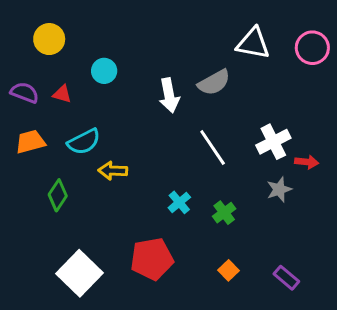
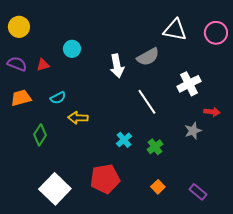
yellow circle: (49, 39) -> (19, 27), moved
red triangle: (62, 94) -> (43, 65), turned -32
cyan semicircle: (84, 142) -> (58, 98), size x0.7
white cross: (273, 142) -> (189, 84), moved

